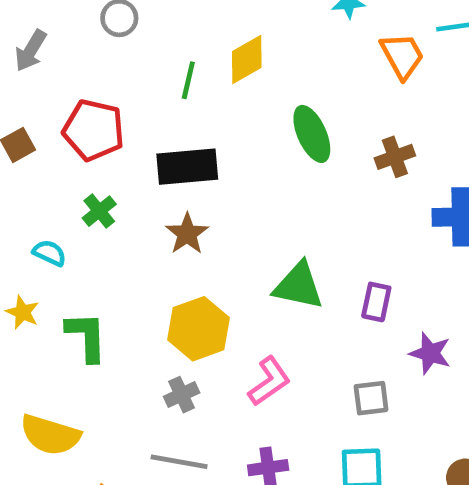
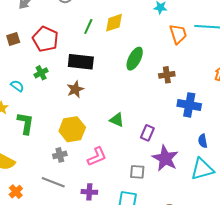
green ellipse: (312, 134) -> (135, 59), turned 40
green triangle: (299, 286) -> (117, 120), size x0.7
purple star: (430, 353) -> (165, 158), size x1.5

